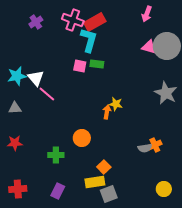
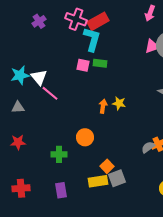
pink triangle: (149, 47) -> (152, 46), turned -35
orange arrow: (107, 112) -> (103, 106), moved
gray semicircle: (145, 148) -> (148, 147), turned 152
purple rectangle: (58, 191) -> (61, 190), turned -35
gray square: (109, 194) -> (117, 178), moved

